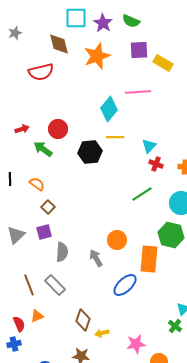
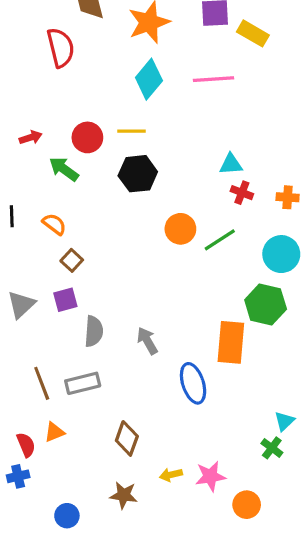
red semicircle: (41, 72) -> (61, 48), turned -90
cyan diamond: (109, 109) -> (149, 79), moved
yellow line: (115, 137) -> (132, 131), moved
cyan triangle: (149, 146) -> (231, 164), turned 42
orange circle: (117, 240) -> (180, 229), moved
gray rectangle: (55, 285) -> (83, 383), turned -60
blue ellipse: (125, 285) -> (193, 383), turned -65
yellow arrow: (102, 333) -> (171, 475), moved

